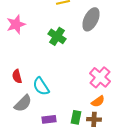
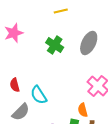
gray ellipse: (91, 19) -> (89, 43), moved
orange semicircle: (98, 101) -> (83, 110), moved, turned 112

